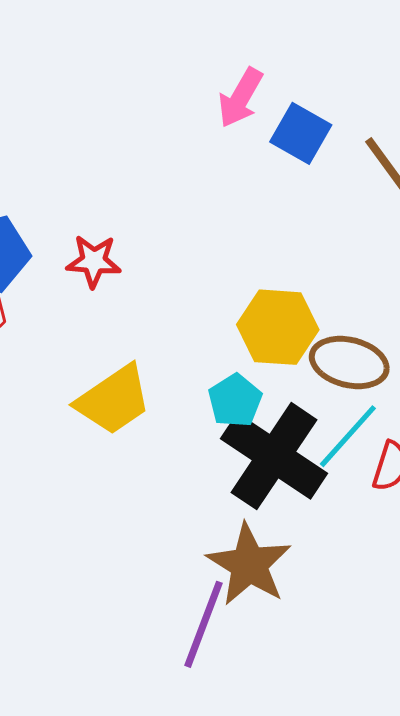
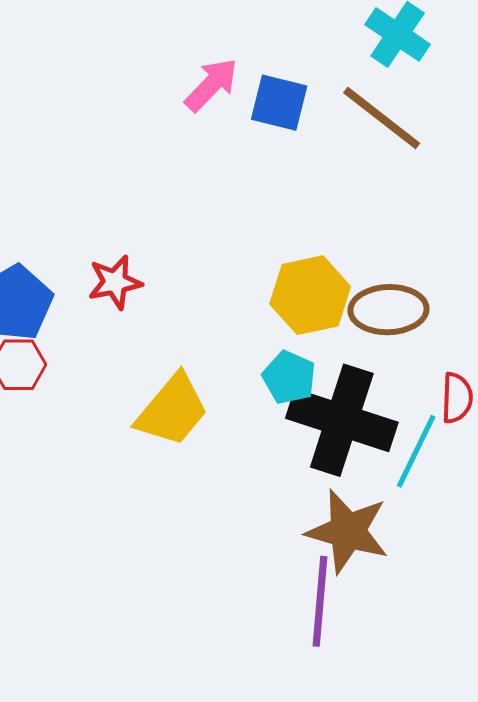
pink arrow: (240, 98) -> (211, 85), turned -150
cyan line: (348, 436) -> (416, 451), moved

